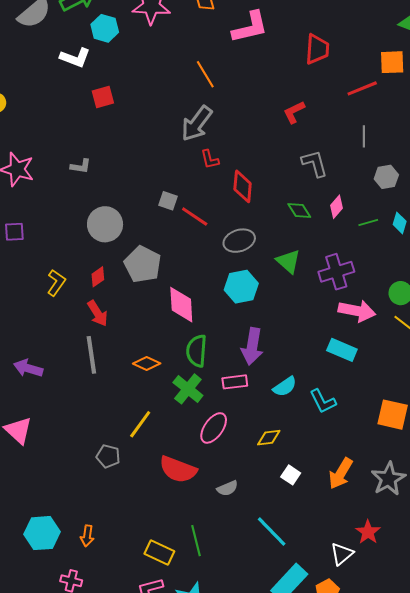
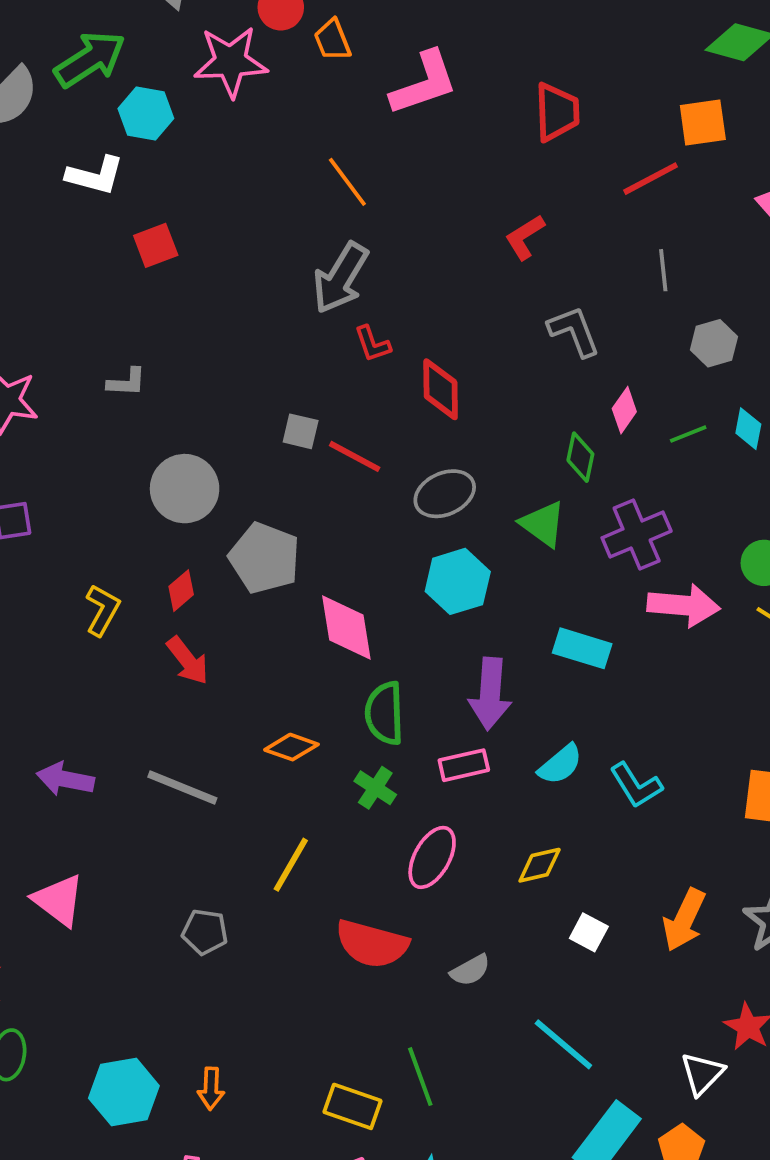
green diamond: (299, 210) -> (580, 457), moved, turned 50
cyan rectangle: (342, 350) -> (582, 648), moved
gray line: (91, 355) -> (182, 787), moved, turned -54
green cross: (188, 389) -> (375, 788), size x0.7
gray pentagon: (108, 456) -> (205, 932), moved

